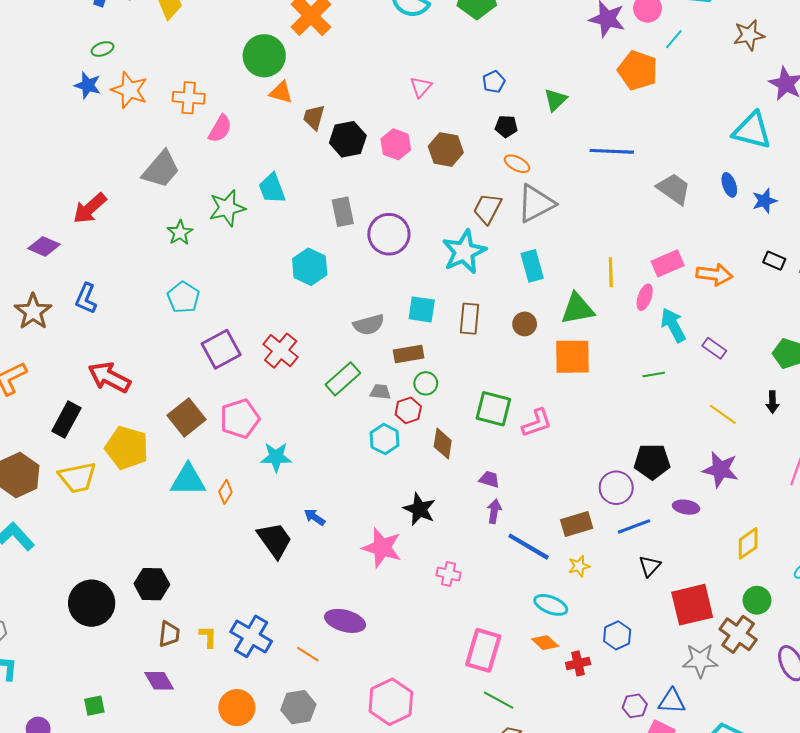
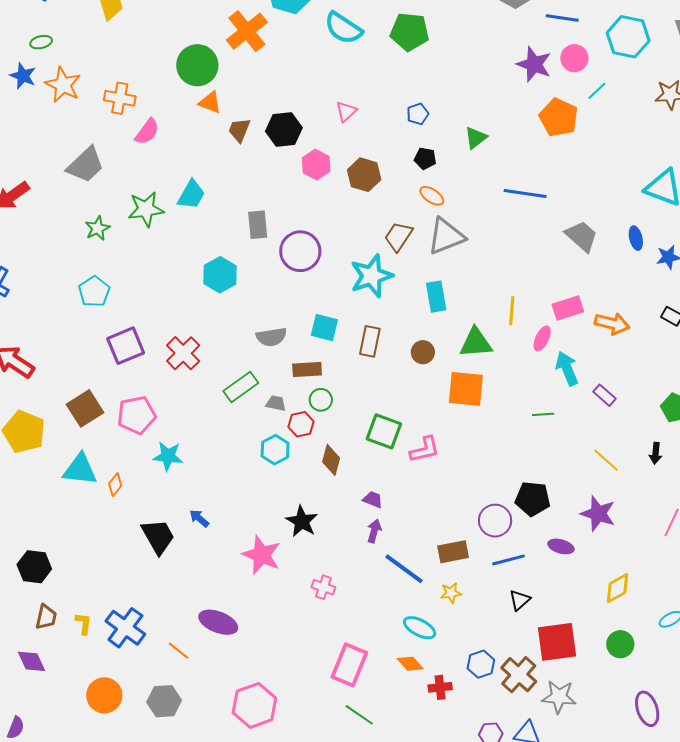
black hexagon: (348, 139) -> (284, 130), moved
cyan trapezoid: (272, 188) -> (191, 195), turned -136
brown cross: (738, 634) -> (519, 675), moved

